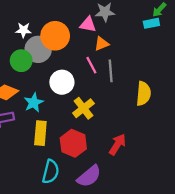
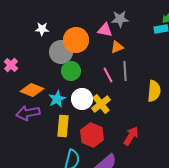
white star: (23, 30) -> (42, 29), moved
green circle: (21, 61) -> (71, 71), moved
pink line: (91, 65) -> (108, 75), moved
white circle: (62, 82) -> (82, 99), moved

